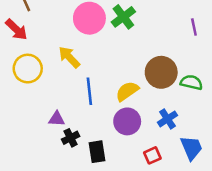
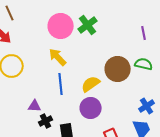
yellow arrow: (69, 57) -> (58, 57), moved
green semicircle: (191, 82) -> (144, 64), moved
blue cross: (167, 119) -> (147, 106), moved

